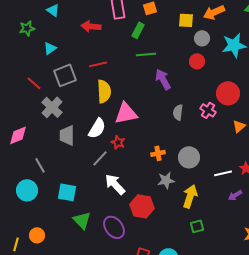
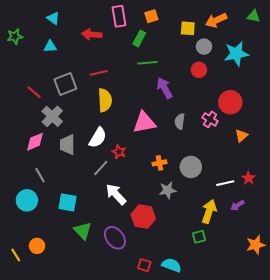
green star: (27, 28) -> (15, 36), moved
cyan triangle: (50, 48) -> (50, 47), moved, turned 32
pink triangle: (126, 113) -> (144, 122), moved
pink diamond: (18, 135) -> (35, 142), moved
yellow arrow: (190, 196) -> (209, 211), moved
yellow line: (16, 244) -> (16, 255), turned -48

